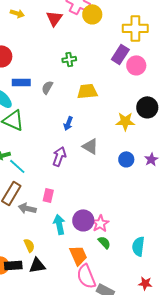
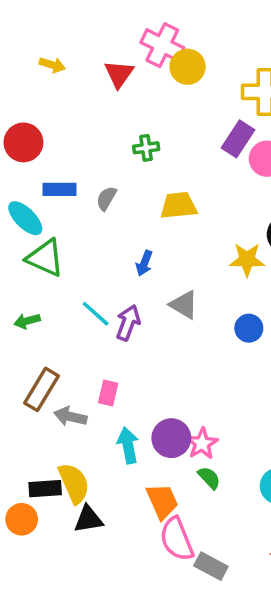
cyan line: (17, 166) -> (96, 314), moved
yellow semicircle: (29, 245) -> (74, 483), size x1.6
black rectangle: (13, 265) -> (45, 489), moved

